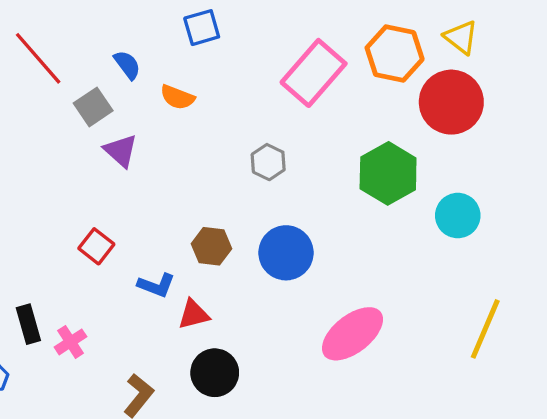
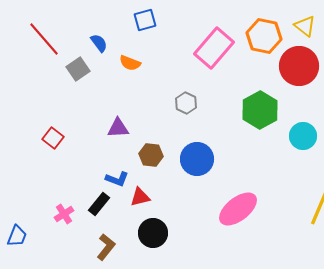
purple triangle: (121, 151) -> (118, 128), moved, turned -45
red square: (96, 246) -> (53, 138), moved
black rectangle: (28, 324) -> (99, 204), moved, turned 55

